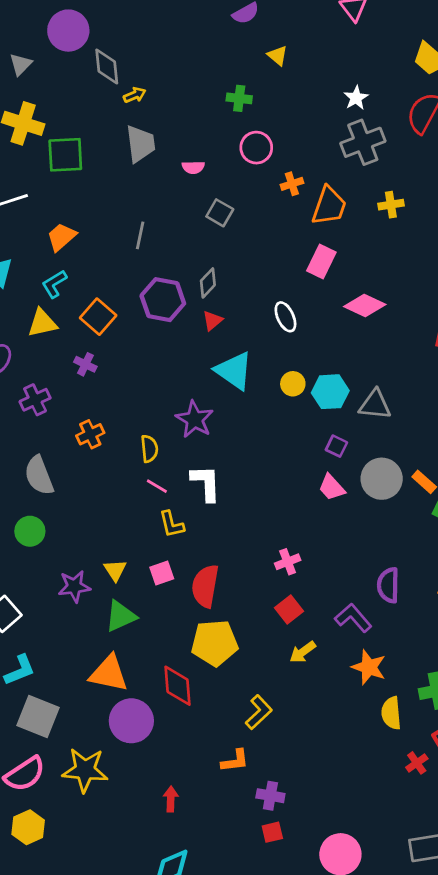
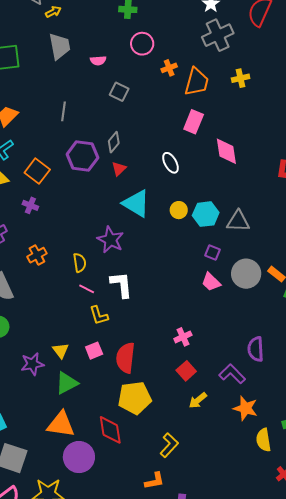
pink diamond: (365, 306) -> (226, 151), turned 60

